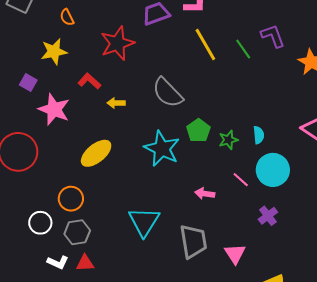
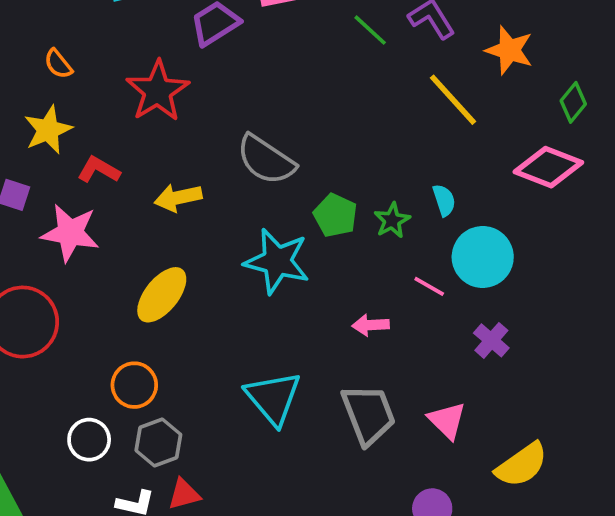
yellow line: (205, 44) -> (453, 100), moved
green line: (243, 49) -> (370, 30), moved
red L-shape: (89, 81) -> (99, 170), moved
yellow arrow: (116, 103) -> (178, 198), size x1.4

